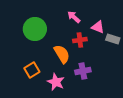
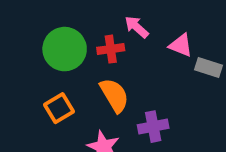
red cross: (80, 40) -> (111, 49), moved
orange square: (32, 70) -> (59, 108), moved

